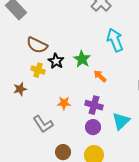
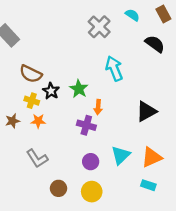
orange arrow: (100, 76) -> (98, 107), turned -128
orange star: (64, 103) -> (38, 121), moved
purple cross: (94, 105) -> (86, 125), moved

